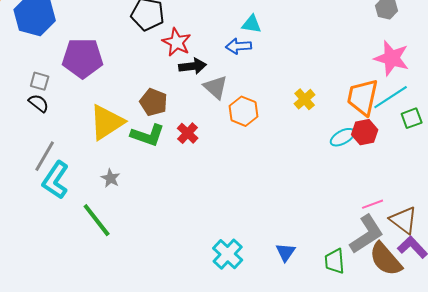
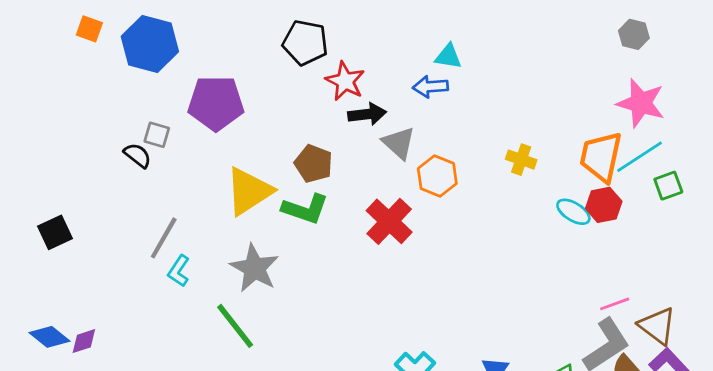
yellow cross: (305, 99) -> (521, 160), turned -30
black semicircle: (39, 103) -> (138, 155), moved
red cross: (188, 133) -> (389, 221), moved, size x1.6
cyan ellipse: (343, 137) -> (573, 212), turned 60
gray star: (111, 178) -> (254, 268), size x1.8
cyan L-shape: (56, 180) -> (179, 271), size x0.6

